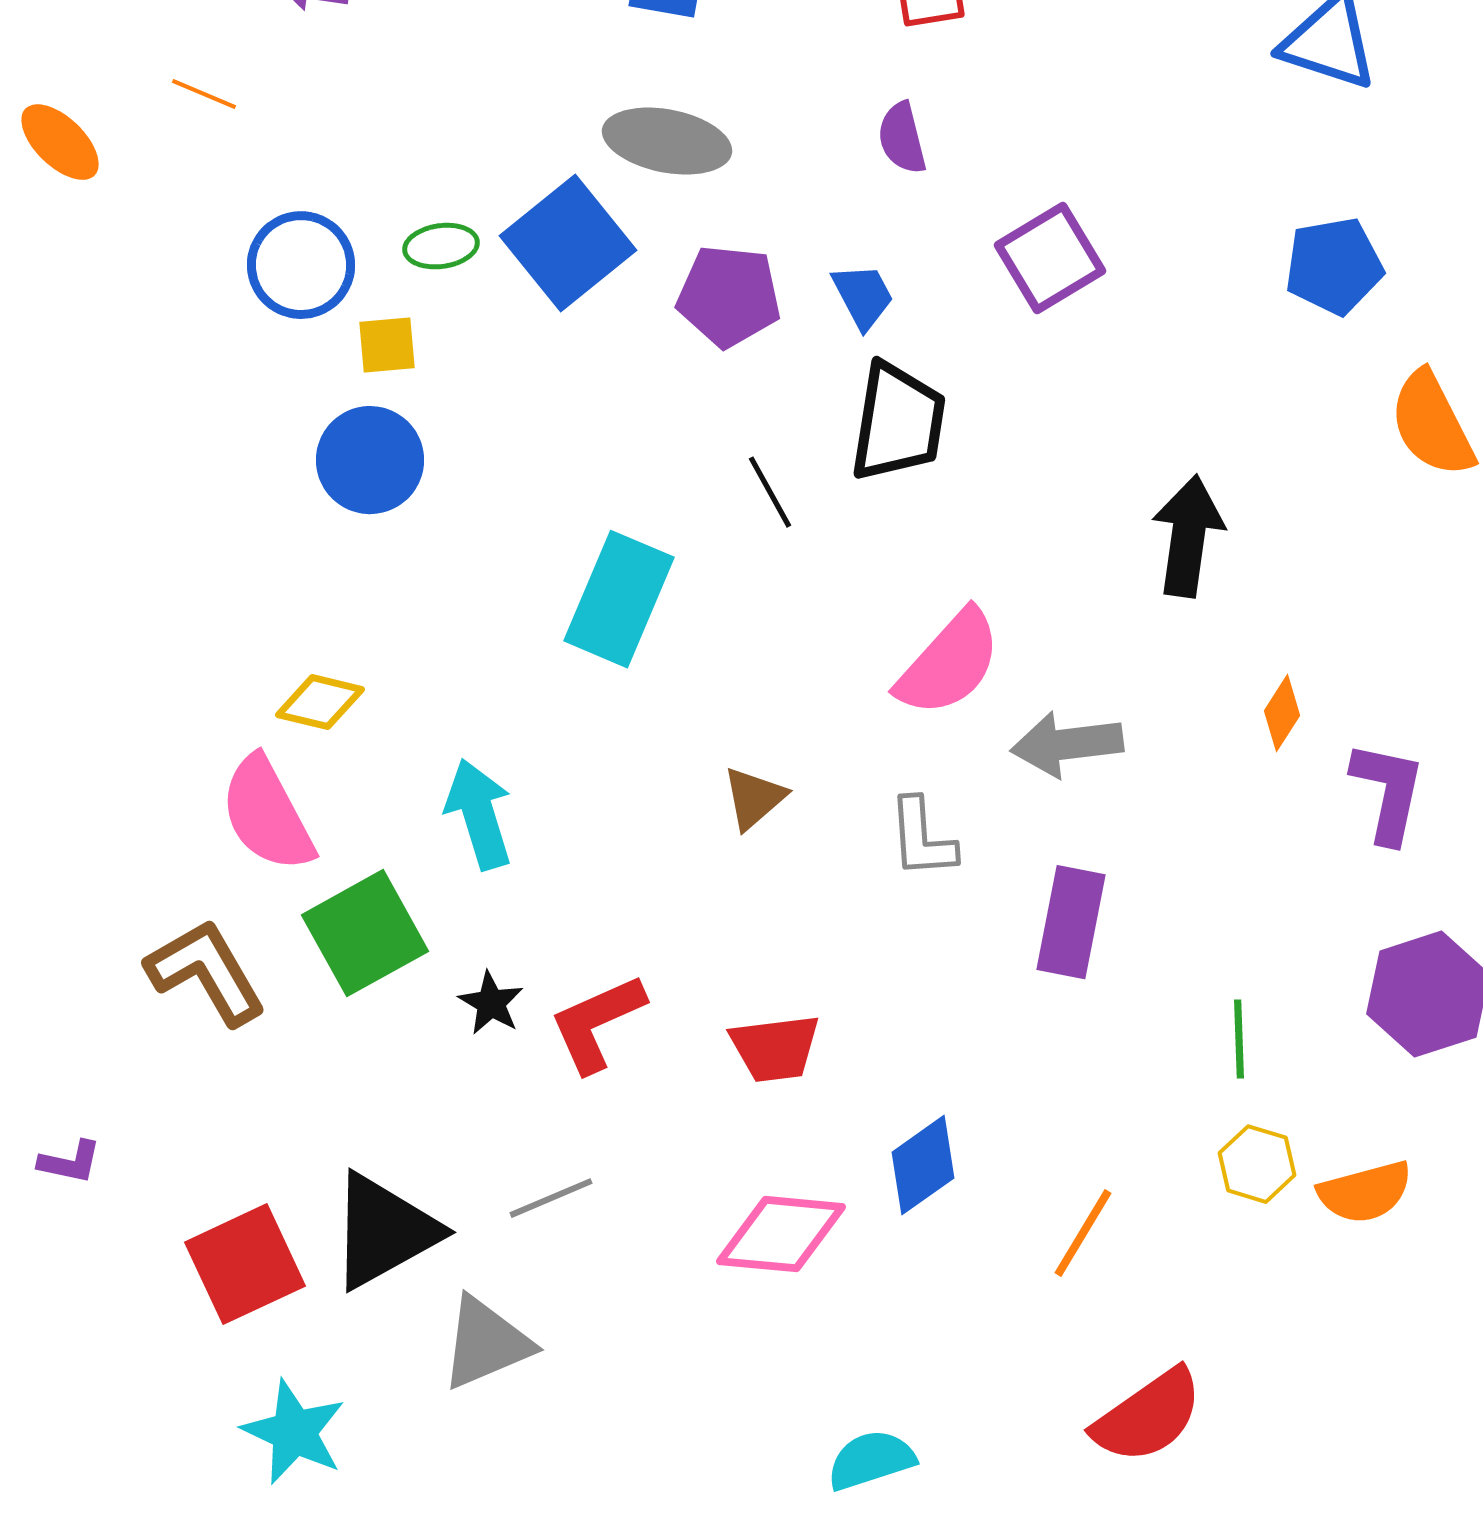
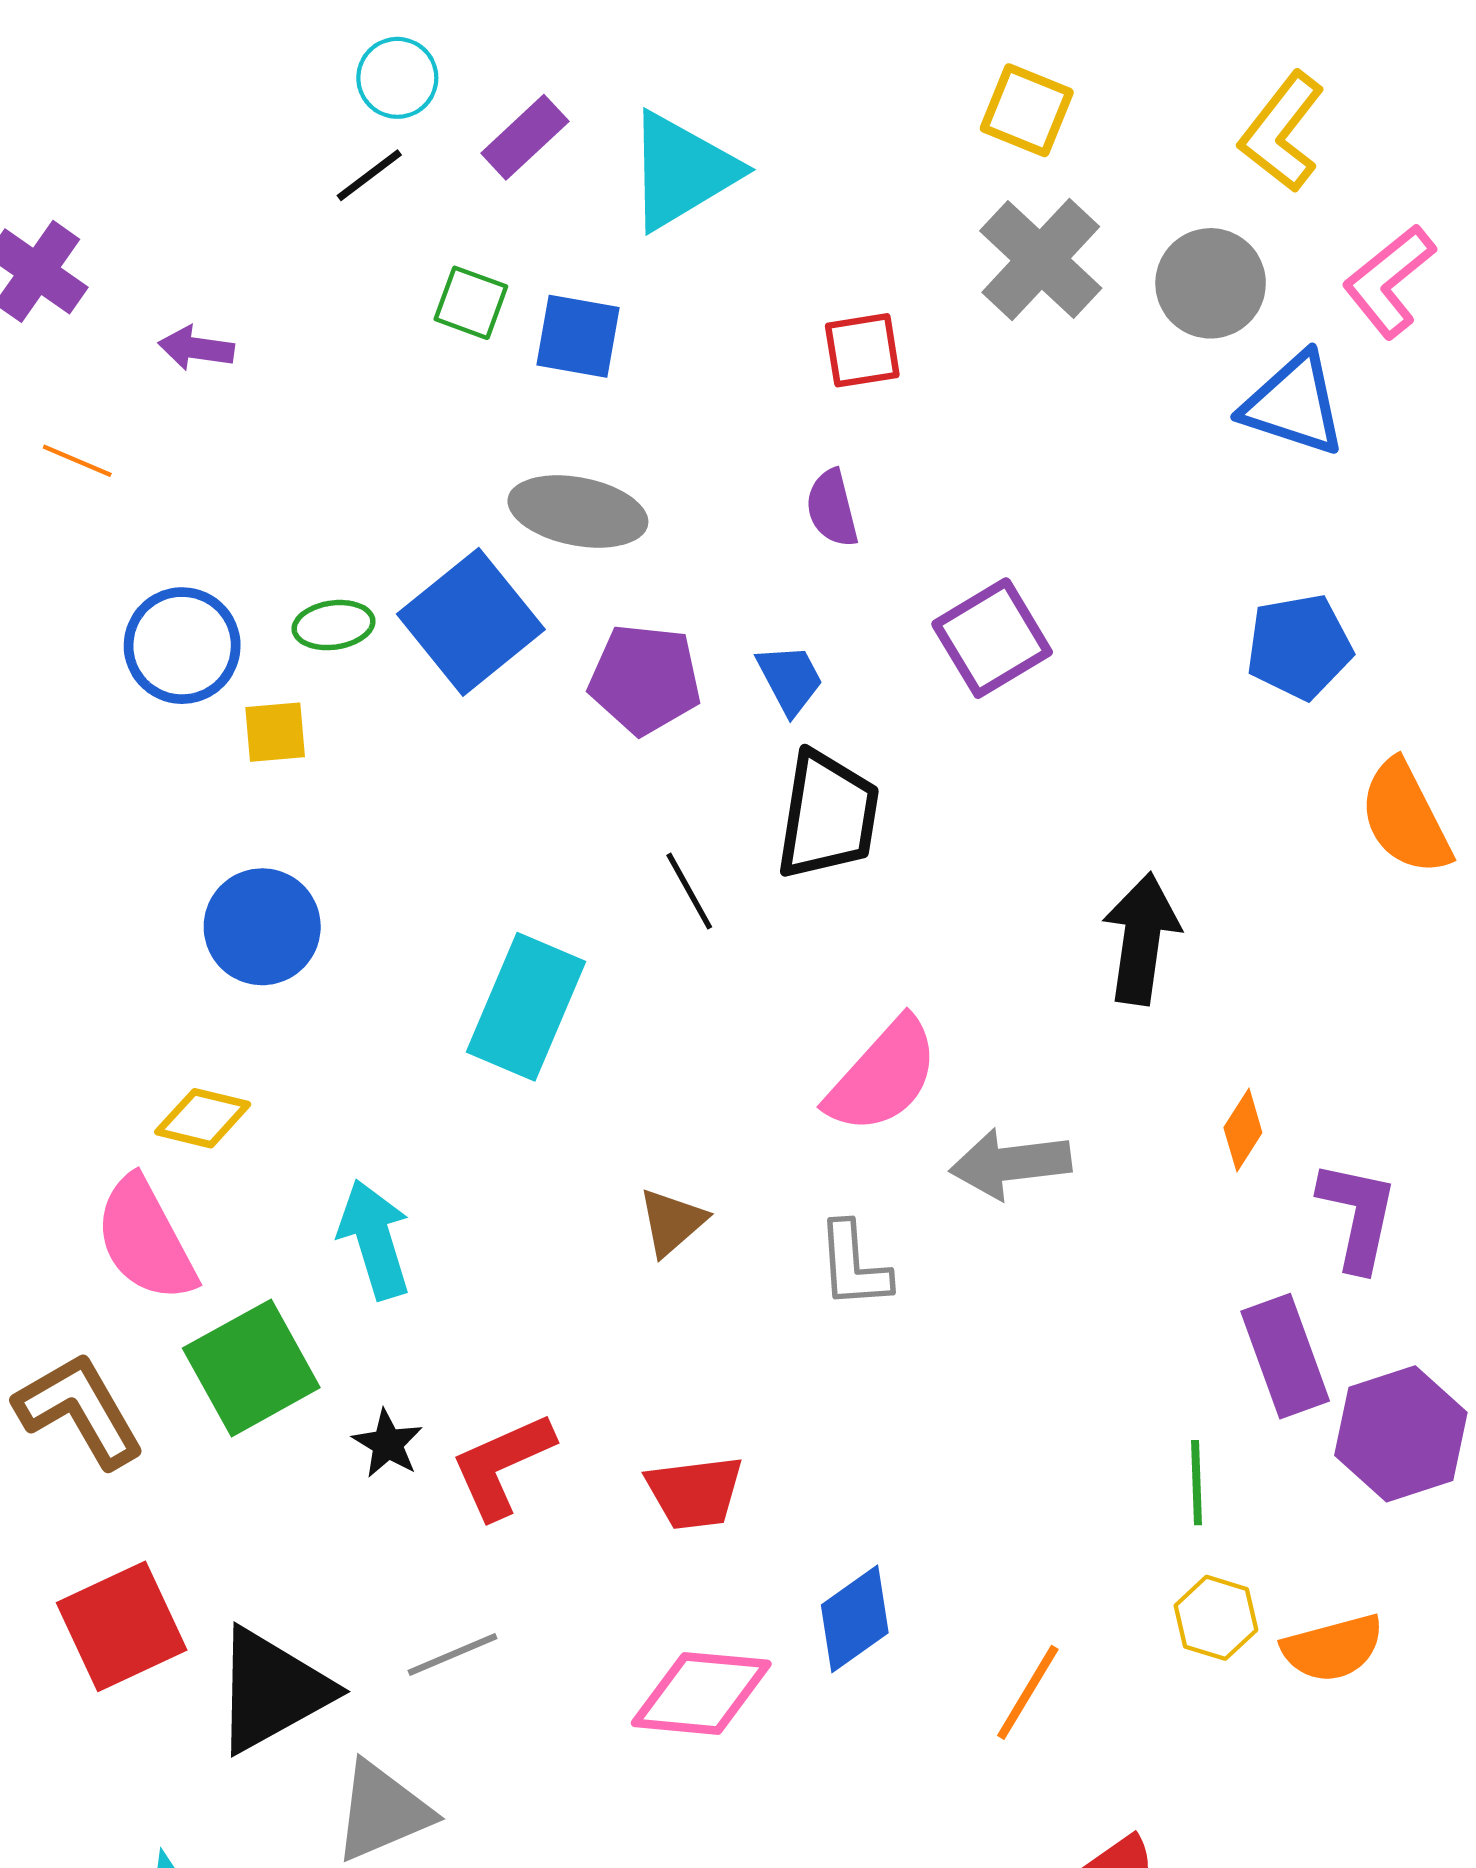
blue circle: (370, 460) -> (262, 927), moved
purple rectangle: (1071, 922) -> (1285, 1356), moved, turned -31
red square: (245, 1264) -> (122, 1626), moved

